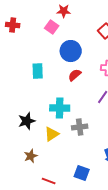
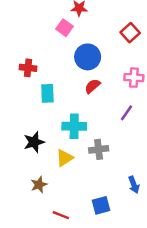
red cross: (13, 25) -> (28, 68), moved
cyan rectangle: (38, 71) -> (47, 93), moved
blue square: (82, 173) -> (101, 205), turned -35

